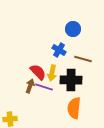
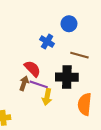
blue cross: (59, 50) -> (47, 42), moved
yellow arrow: (52, 73) -> (47, 97), moved
orange semicircle: (74, 108) -> (85, 104), moved

